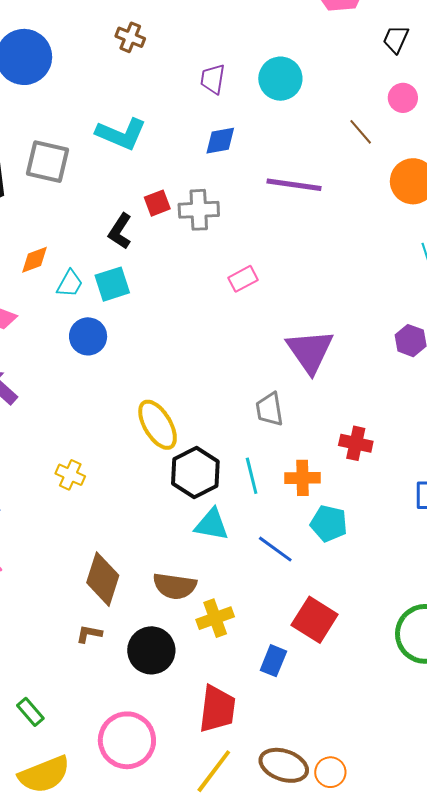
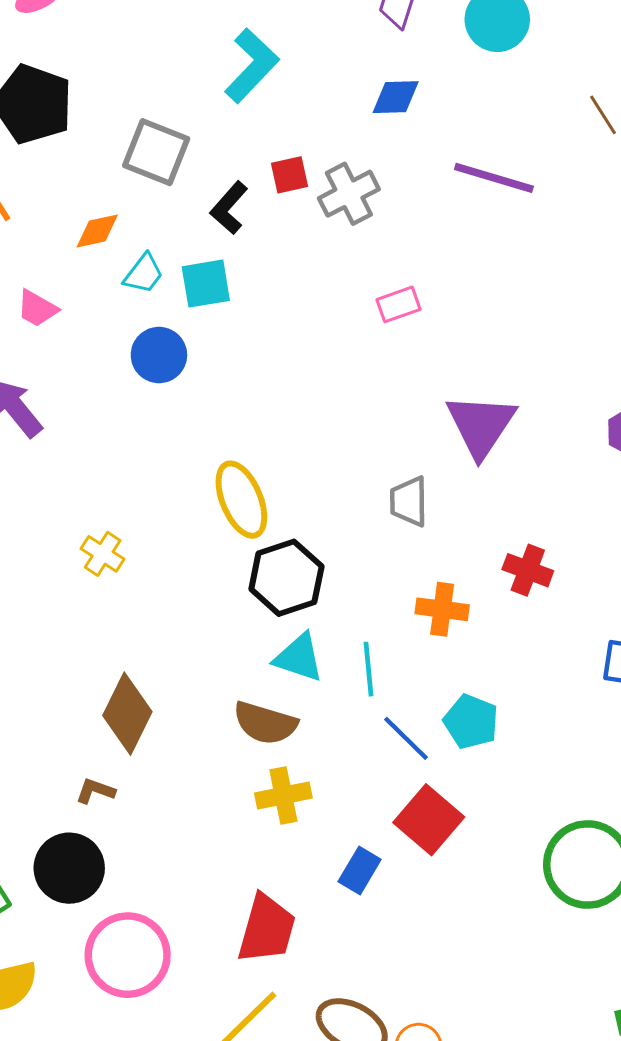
cyan L-shape: (121, 134) -> (252, 66), turned -78
gray square: (47, 162) -> (156, 152), moved
gray cross: (199, 210) -> (349, 194), turned -33
cyan line: (252, 476) -> (368, 669), moved
cyan pentagon: (329, 523) -> (471, 722), moved
blue line: (275, 549) -> (406, 738), moved
brown semicircle: (175, 586) -> (265, 723), moved
black circle: (151, 650) -> (69, 868), moved

